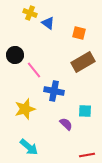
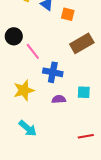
orange square: (79, 33) -> (68, 14), moved
purple semicircle: (66, 124) -> (59, 99), moved, turned -48

